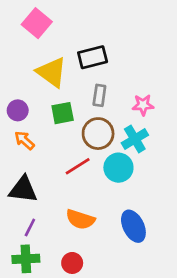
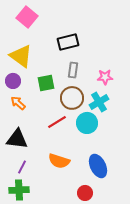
yellow triangle: (52, 72) -> (21, 56), moved
red circle: (72, 263) -> (85, 193), moved

